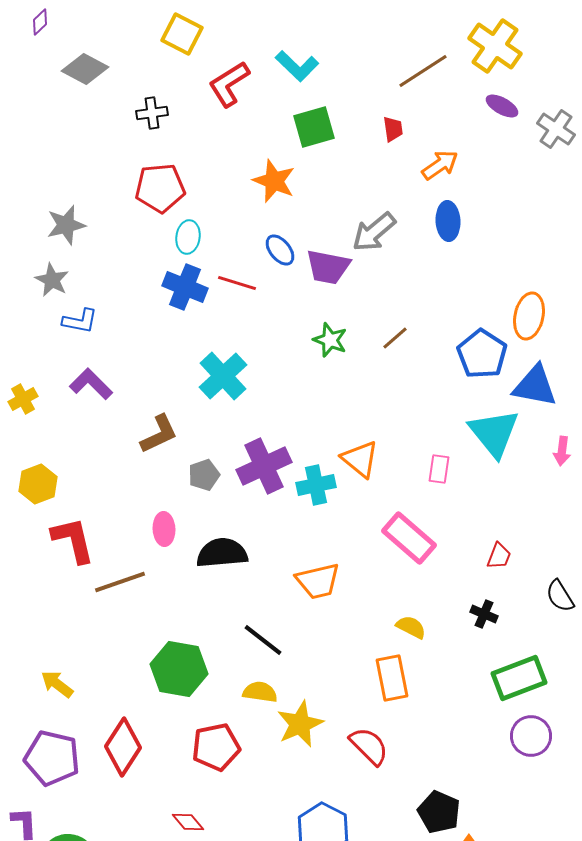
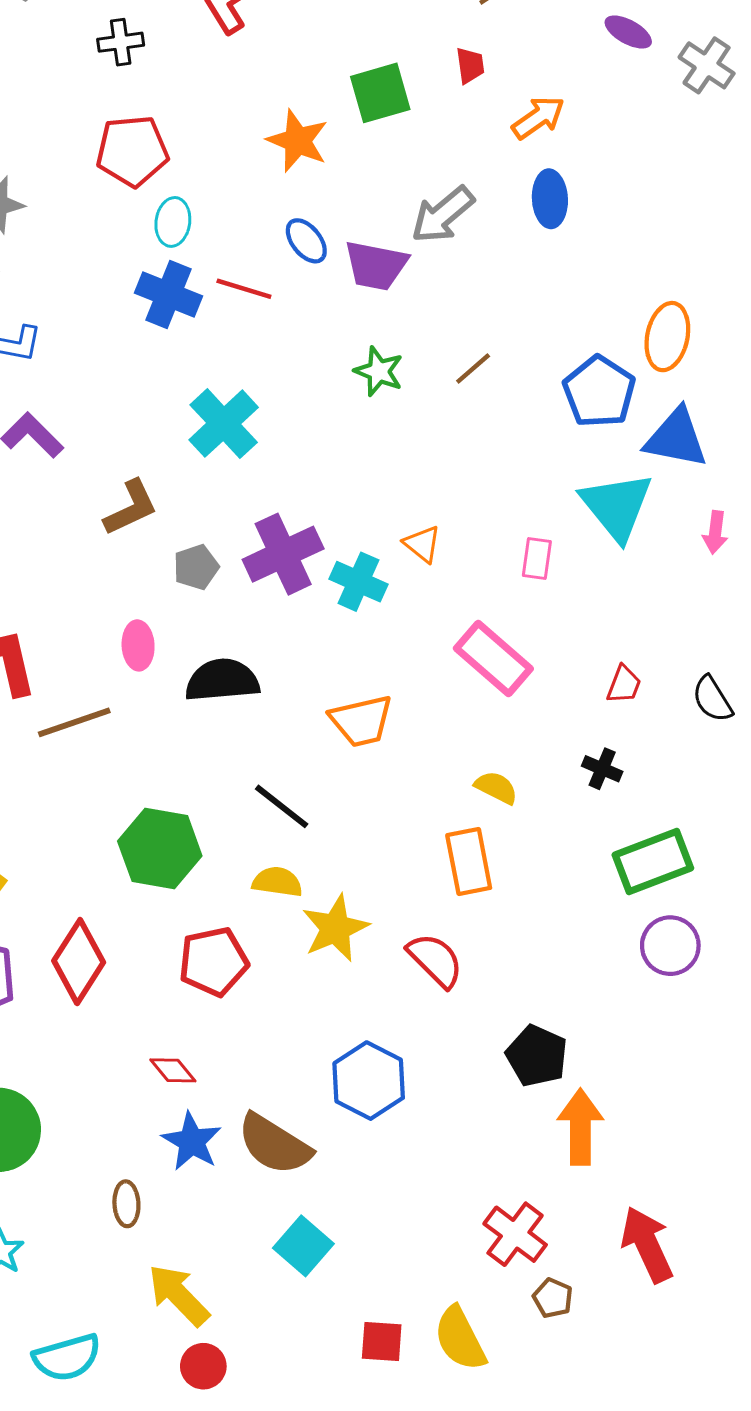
green square: (314, 127) -> (380, 93), moved
orange triangle: (360, 459) -> (422, 544), size x0.7
cyan cross: (316, 485) -> (358, 582), turned 36
black semicircle: (560, 596) -> (712, 699), moved

